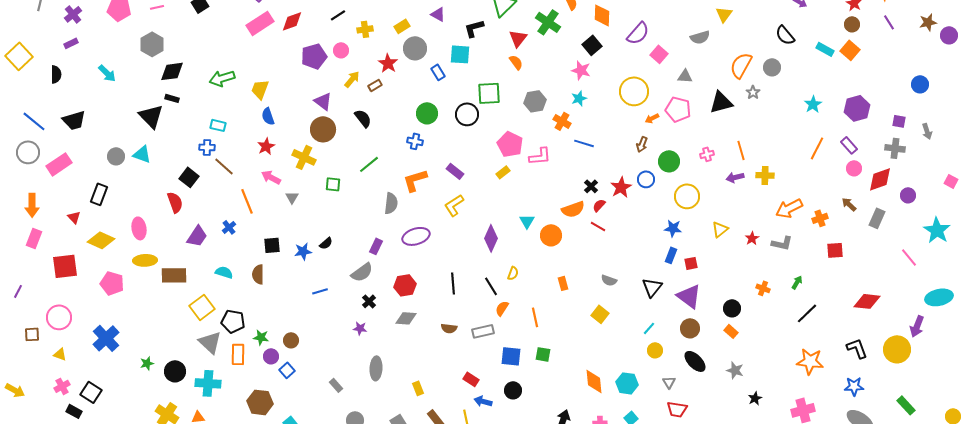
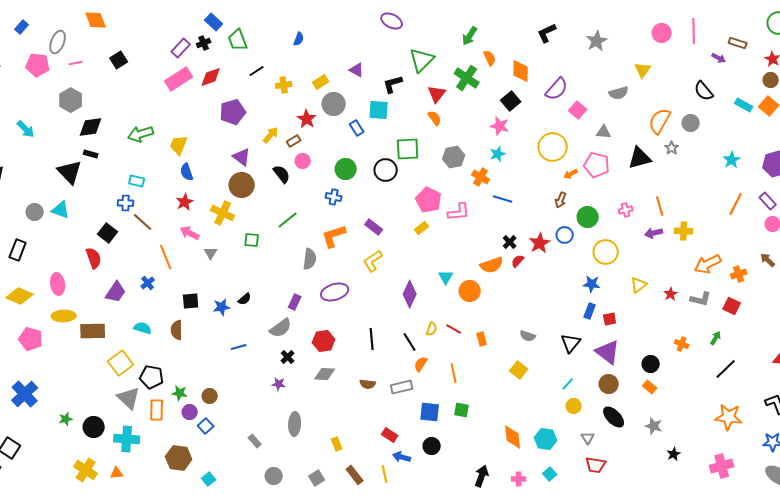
pink circle: (341, 50) -> (303, 161), moved
red line: (598, 226) -> (454, 329), moved
red square: (835, 250) -> (732, 306), moved, turned 30

